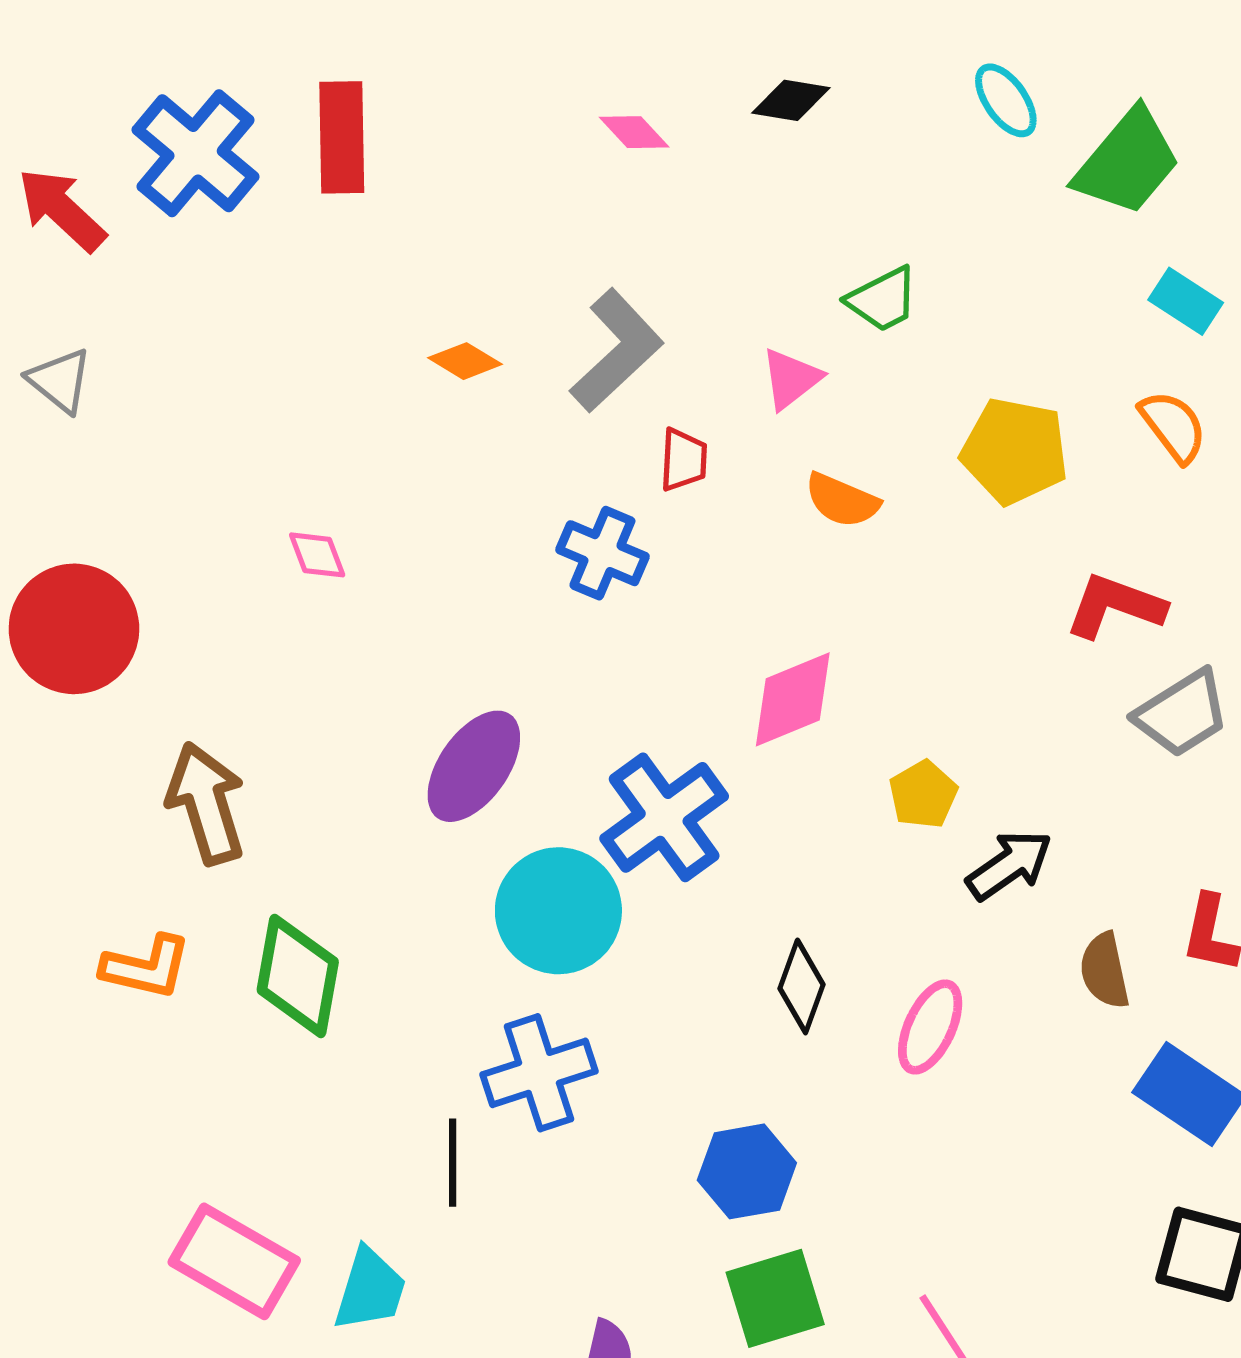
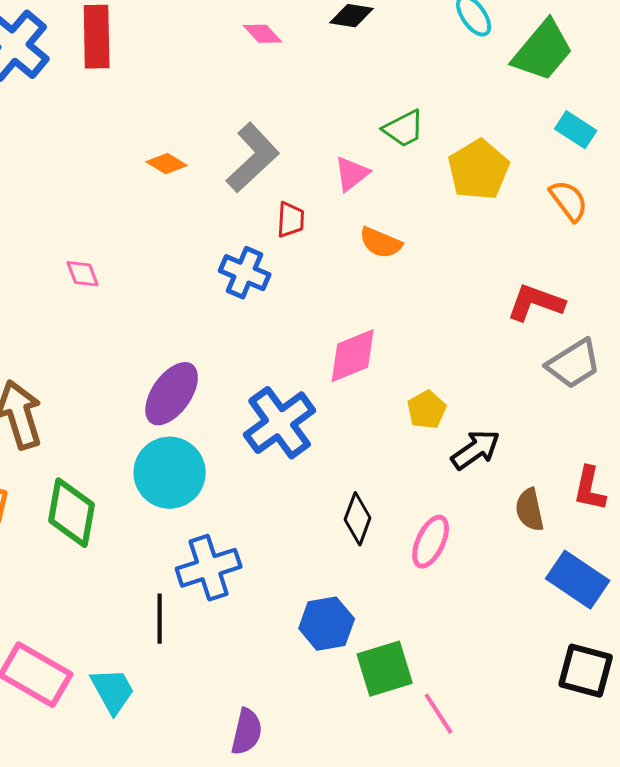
yellow pentagon: (1015, 451) -> (479, 170), moved, turned 30
cyan circle: (558, 911) -> (170, 473), moved
cyan trapezoid: (370, 1289) -> (113, 691), turned -46
green square: (775, 1298) -> (385, 669), moved

